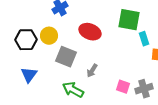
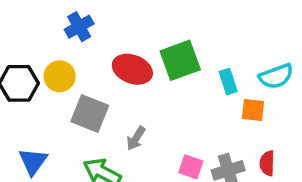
green square: (129, 20) -> (180, 60), moved, turned -30
blue triangle: (29, 75) -> (33, 161), moved

